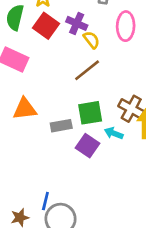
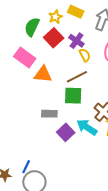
orange triangle: (25, 109) -> (43, 74), moved
green square: (90, 113) -> (73, 96), moved
cyan arrow: (114, 133) -> (87, 127), size x1.5

